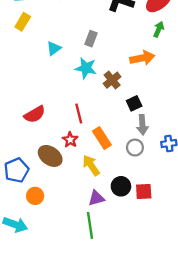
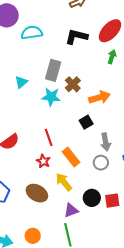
gray rectangle: (91, 39) -> (53, 70), size x1.5
orange arrow: (142, 58) -> (99, 97), moved
brown cross: (112, 80) -> (73, 84), moved
black square: (134, 103) -> (86, 122), moved
brown ellipse: (50, 156) -> (37, 193), moved
orange circle: (35, 196) -> (33, 236), moved

